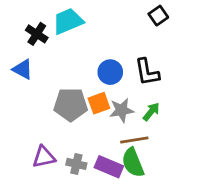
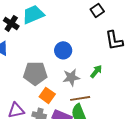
black L-shape: (147, 72) -> (114, 40), moved
orange square: (99, 103) -> (47, 95), moved, turned -35
green arrow: (151, 112) -> (96, 71), moved

